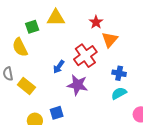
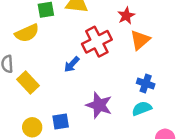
yellow semicircle: (20, 47) -> (27, 33), turned -96
red cross: (85, 56) -> (97, 42), moved
purple star: (77, 85) -> (99, 105), moved

